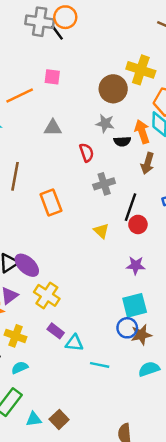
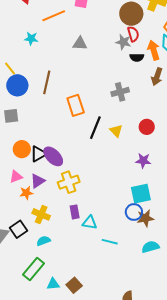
red semicircle: (86, 153) -> (133, 34), moved
black line: (131, 207) -> (95, 128), moved
yellow cross: (47, 295) -> (69, 182), turned 35
purple rectangle: (56, 331) -> (75, 212), turned 40

